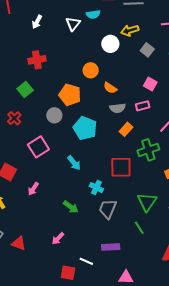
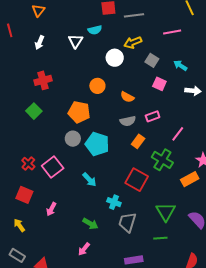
pink square: (150, 84) -> (159, 84), moved
orange semicircle: (110, 88) -> (127, 97), moved
gray circle: (54, 115) -> (73, 139), moved
red cross: (14, 118) -> (28, 164), moved
green cross: (148, 150) -> (162, 160), turned -35
red square: (121, 167) -> (137, 180), turned 35
green line: (139, 228) -> (160, 238), turned -56
pink arrow: (58, 238) -> (84, 249), moved

